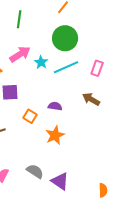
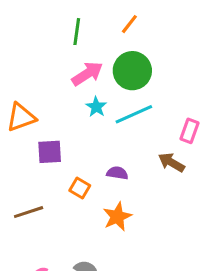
green line: (19, 19) -> (77, 32), moved
pink arrow: (20, 54) -> (87, 74), moved
pink rectangle: (97, 68) -> (190, 131), moved

